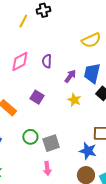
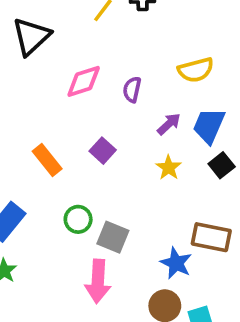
yellow semicircle: (91, 40) -> (196, 70), moved
gray square: (51, 143) -> (113, 237), turned 30
pink arrow: (47, 169) -> (98, 281), size x1.6

